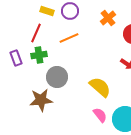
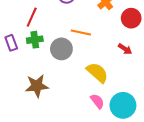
orange line: (69, 38) -> (81, 33), moved, turned 36
gray circle: (57, 77) -> (61, 49), moved

